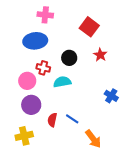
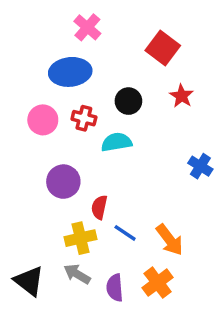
pink cross: (45, 15) -> (87, 27), turned 35
pink circle: (27, 81) -> (43, 120), moved
blue line: (72, 119) -> (125, 233), moved
yellow cross: (24, 136) -> (80, 238), moved

